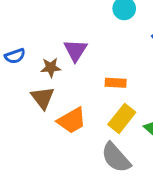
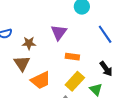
purple triangle: (76, 50) -> (59, 32), moved

